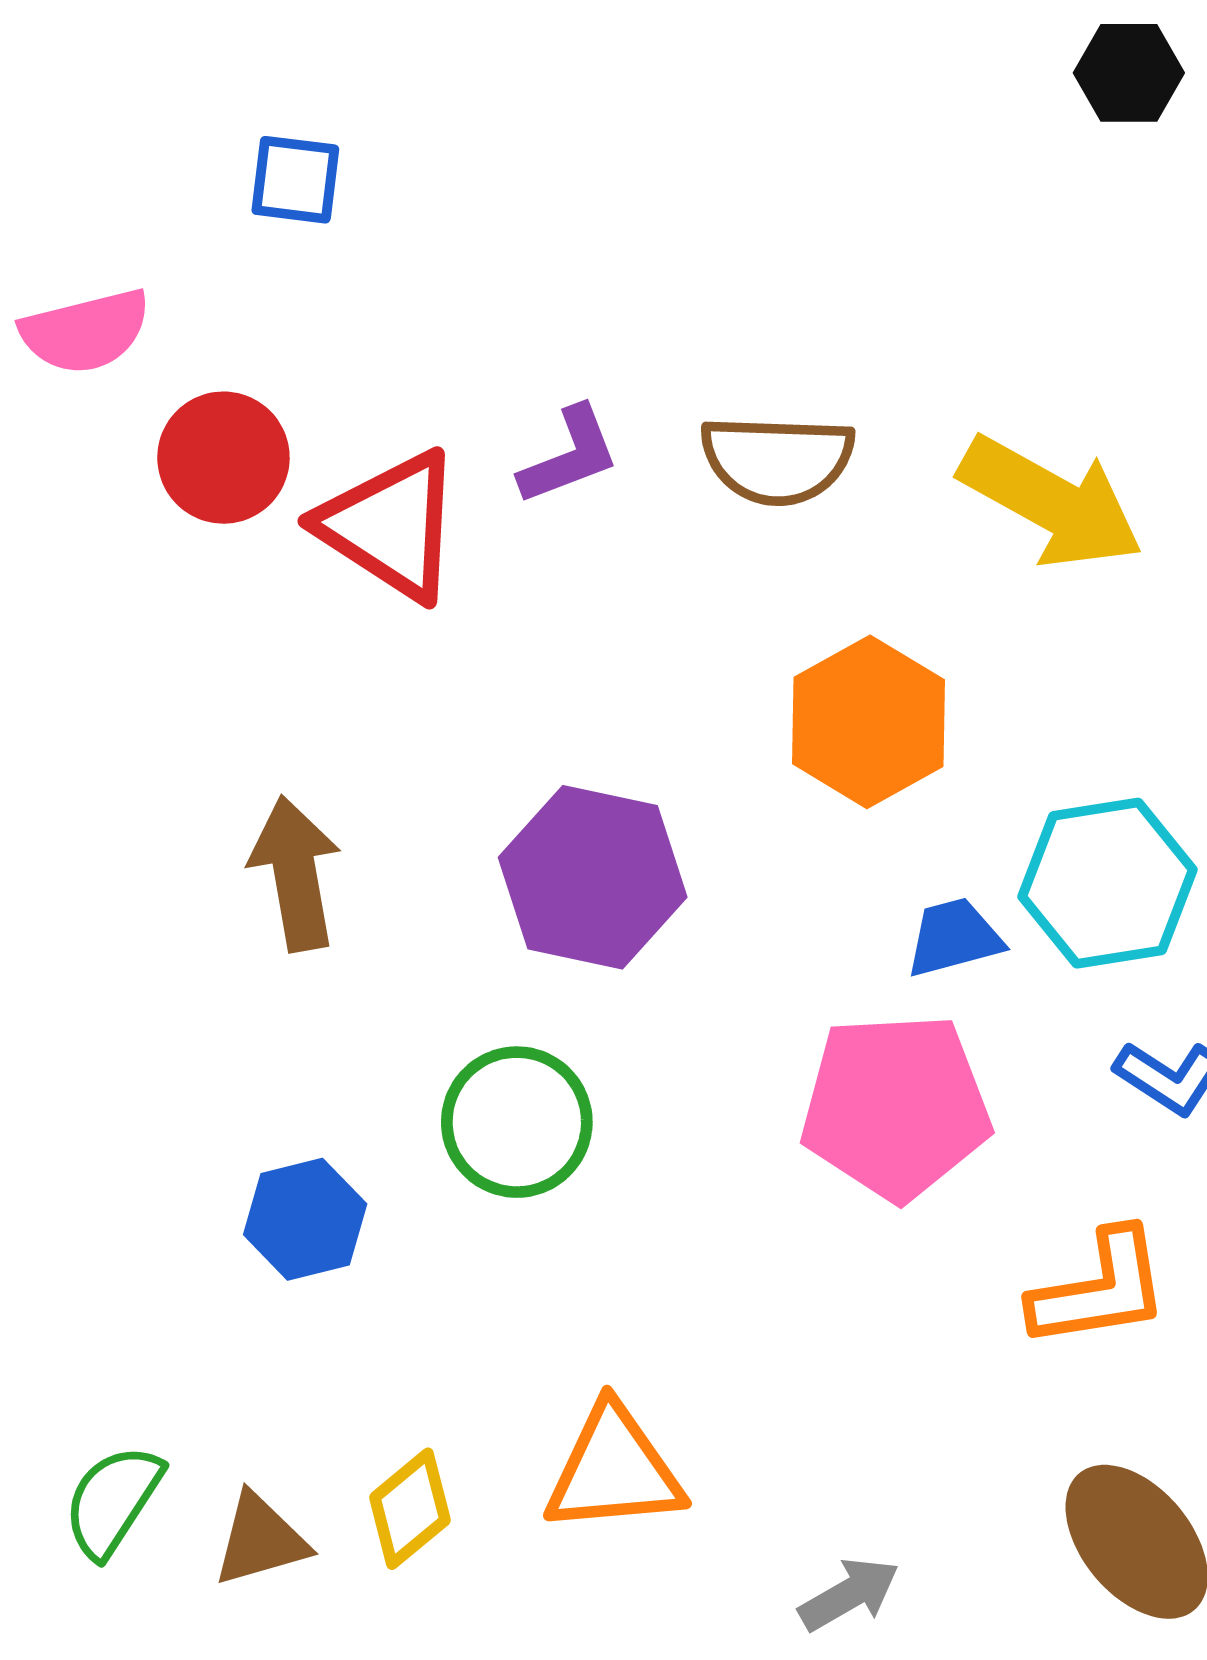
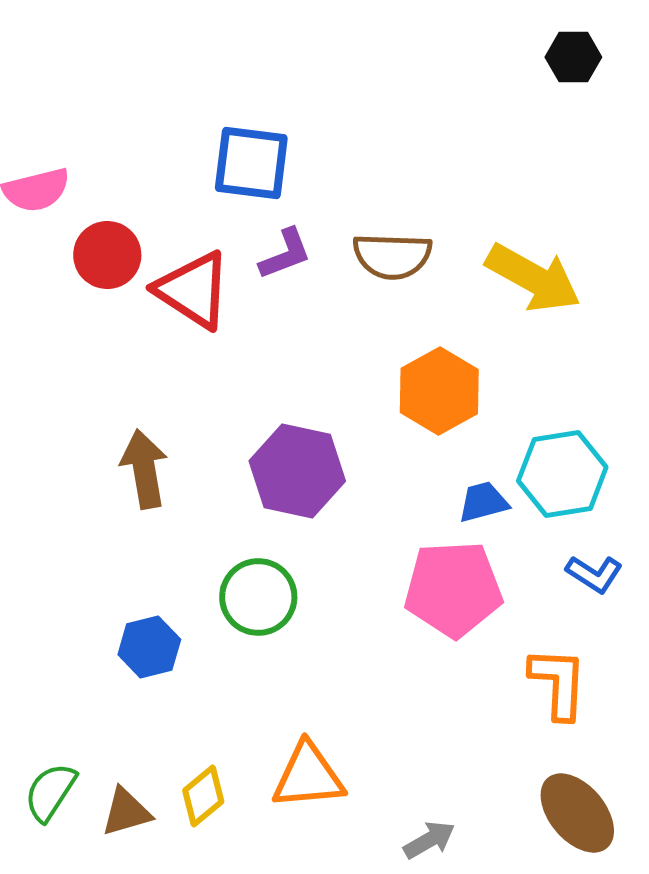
blue square: (295, 180) -> (251, 163), moved, size x1.6
orange L-shape: (1100, 1289) -> (558, 683), turned -78

